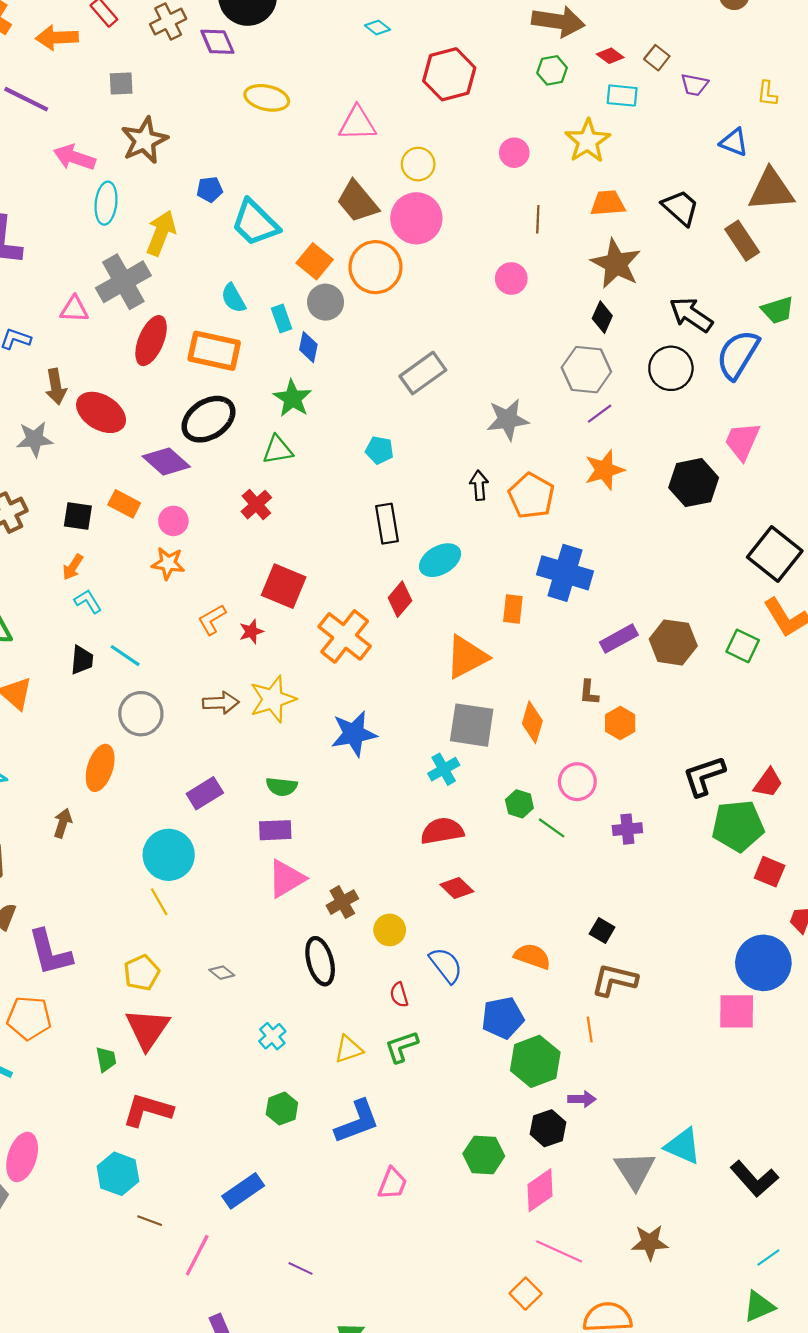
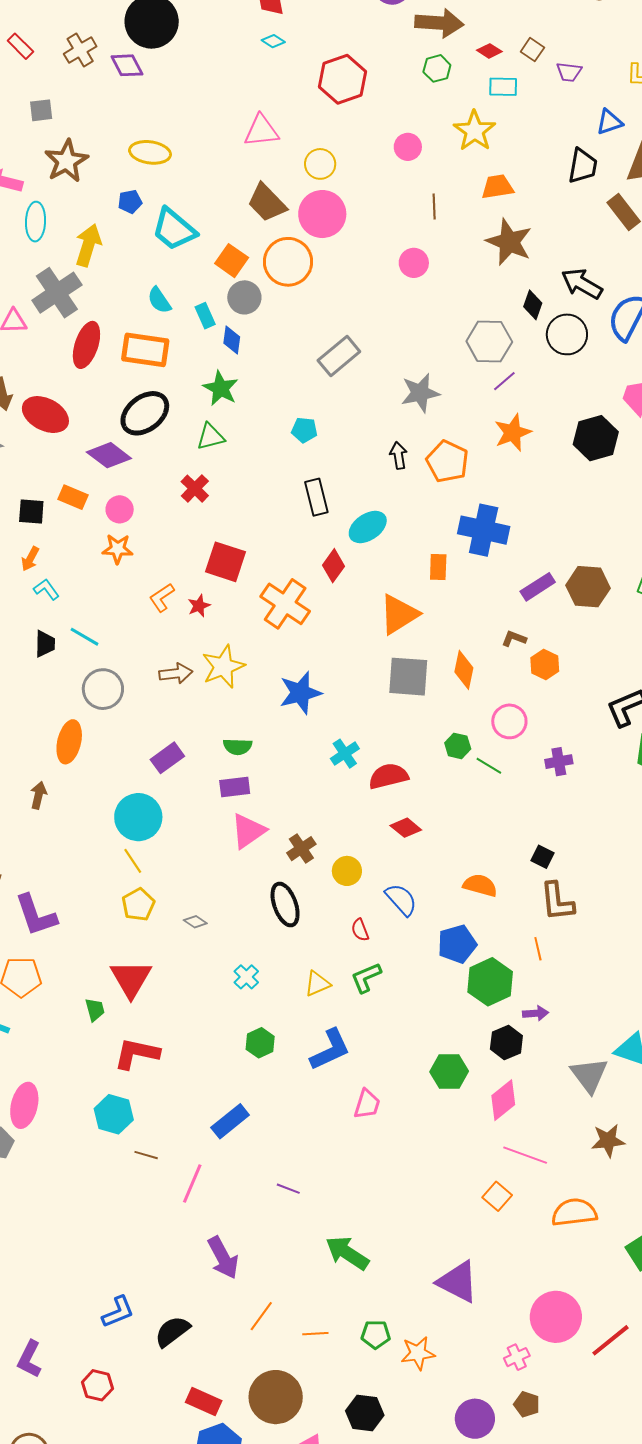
yellow ellipse: (267, 98) -> (150, 152), moved
blue triangle: (734, 142) -> (609, 122), turned -36
black trapezoid: (681, 208) -> (583, 166), moved, turned 63
black diamond: (602, 317) -> (533, 305), moved
brown L-shape: (589, 692) -> (514, 639), turned 110
cyan cross: (444, 769) -> (345, 754), moved
yellow pentagon: (142, 973) -> (138, 905), moved
brown L-shape: (614, 980) -> (557, 902), turned -105

